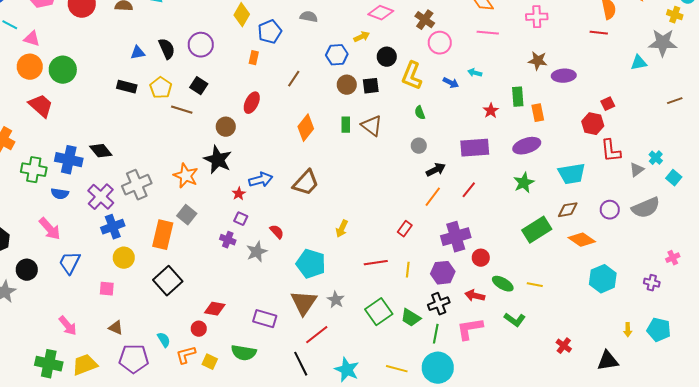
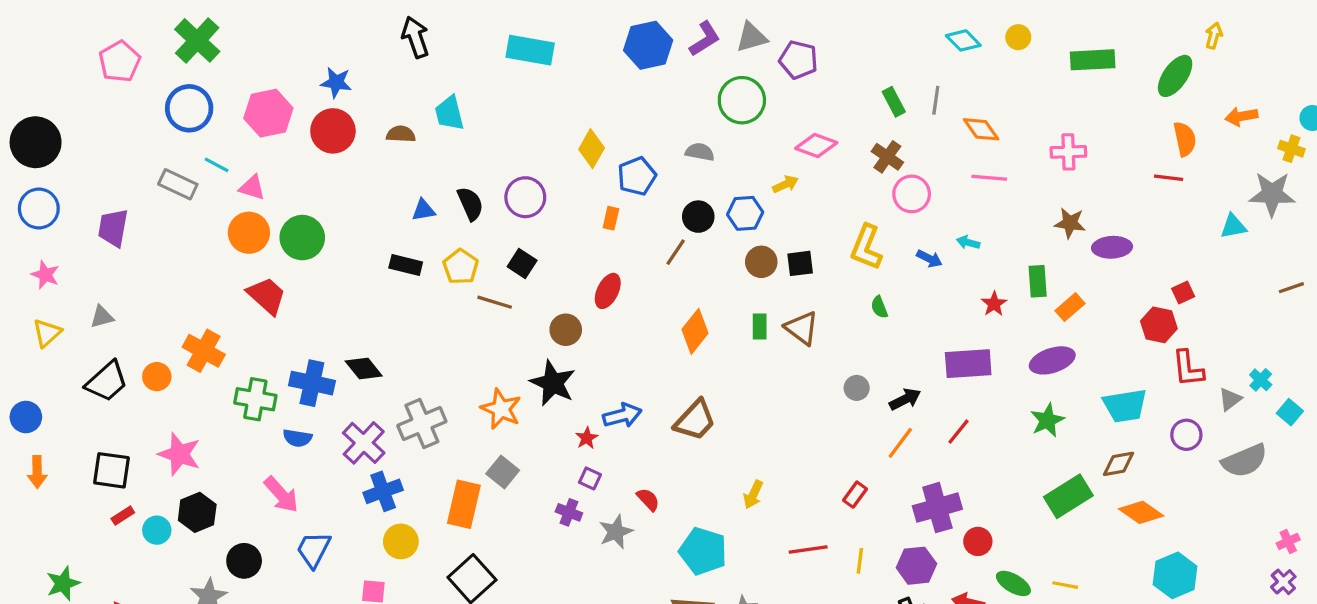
black circle: (387, 57) -> (698, 217), moved
orange rectangle: (538, 113) -> (1070, 307), turned 60
gray circle: (419, 146) -> (857, 388), moved
purple circle: (610, 210) -> (1186, 435), moved
purple cross: (652, 283) -> (1283, 582), moved, turned 35

